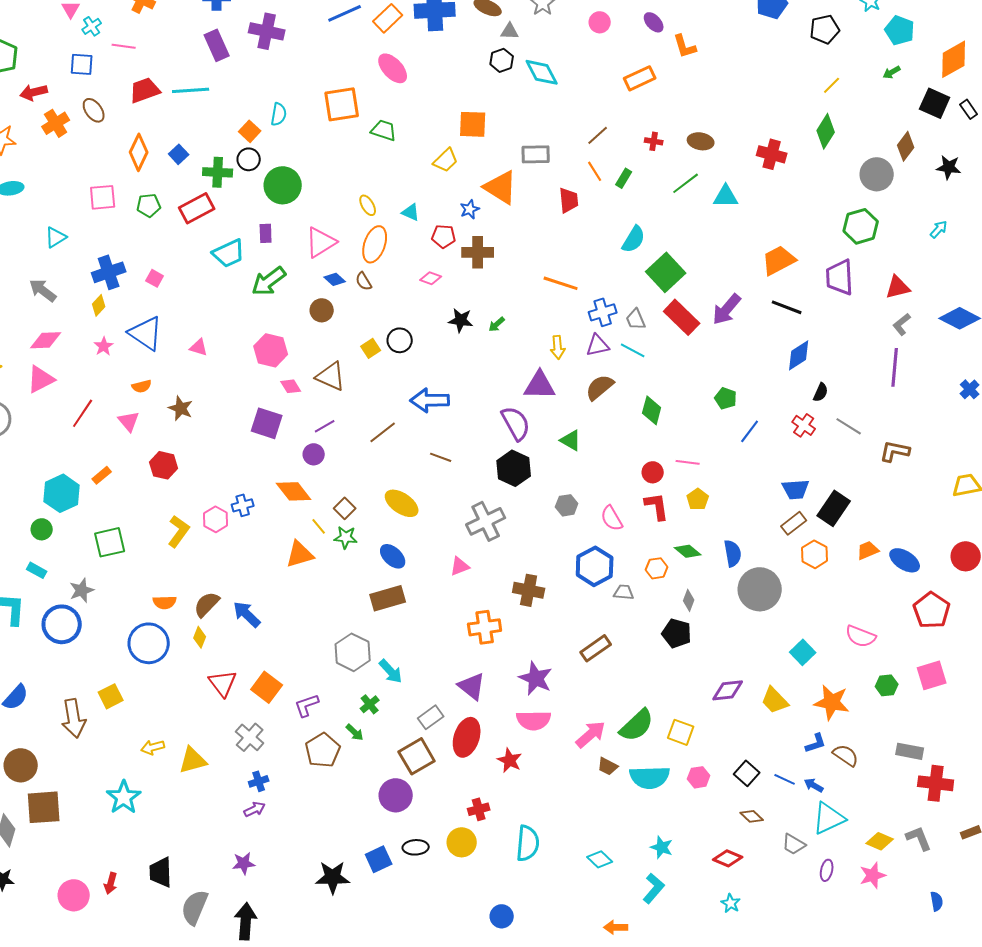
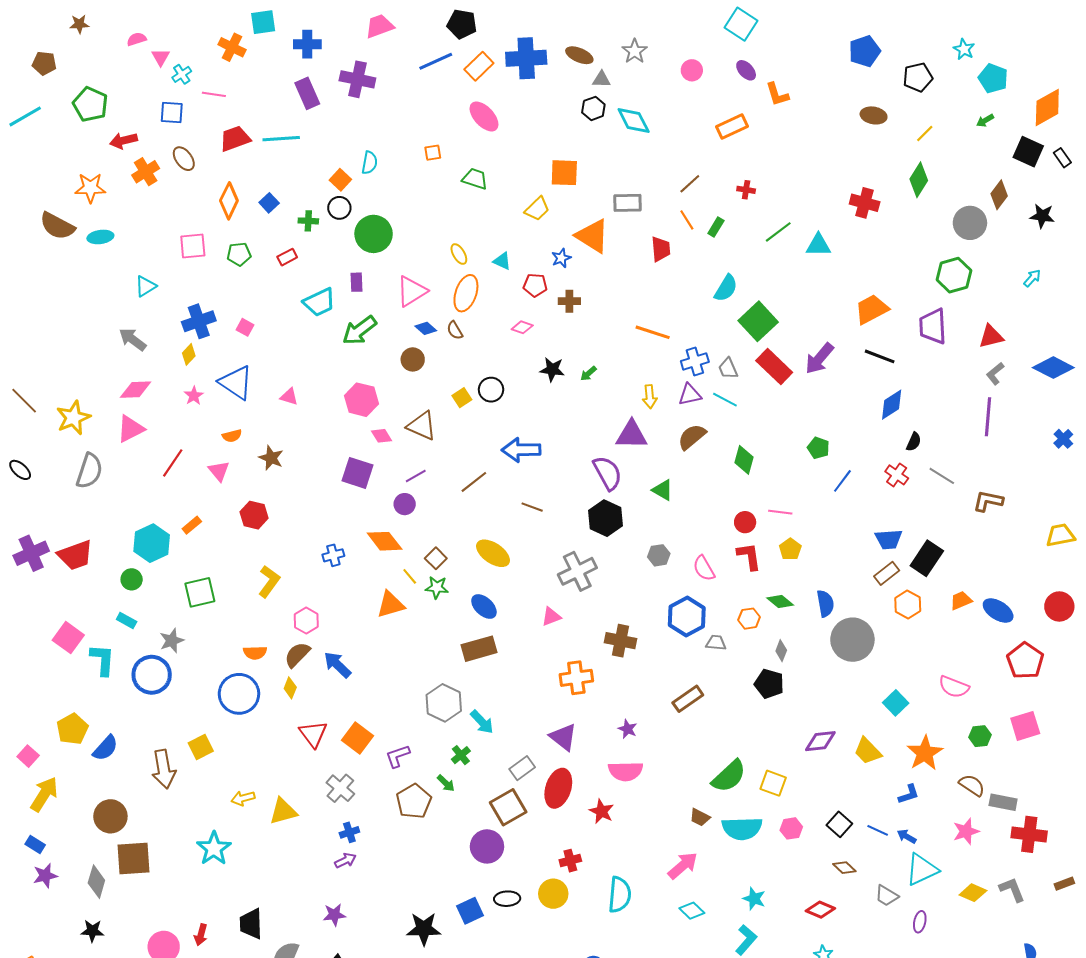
orange square: (342, 104) -> (433, 153), size x0.5
brown ellipse: (701, 141) -> (874, 115), moved
green cross: (218, 172) -> (308, 221), size x0.7
red rectangle: (197, 208) -> (287, 257), size x0.6
brown cross: (478, 252) -> (569, 301), size x0.7
pink hexagon: (216, 519) -> (306, 621), moved
purple star: (536, 678) -> (628, 729), size x0.6
orange star: (832, 702) -> (925, 753), turned 30
pink arrow: (591, 734) -> (683, 866), moved
brown semicircle: (846, 755) -> (972, 785), moved
pink star: (873, 875) -> (966, 831), moved

